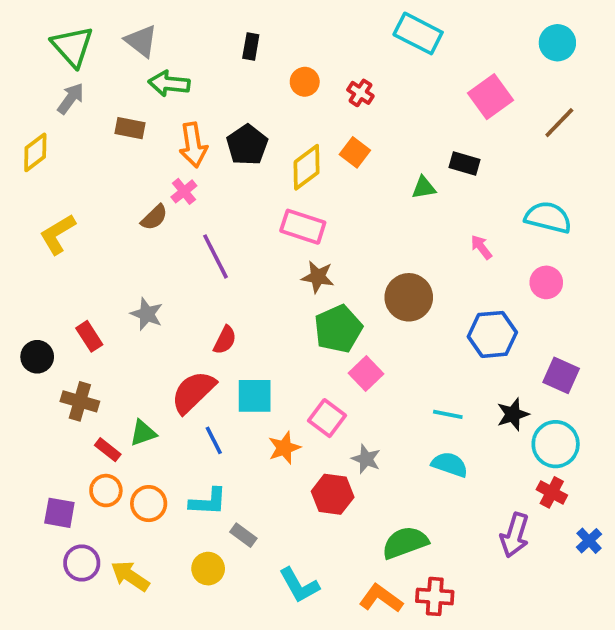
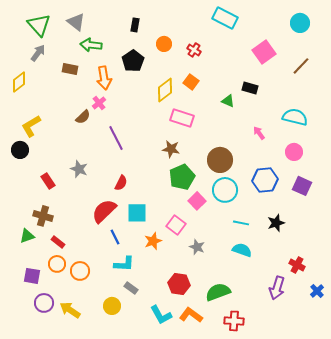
black pentagon: (247, 145) -> (133, 61), moved
green triangle: (424, 188) -> (228, 101), turned 32
pink rectangle: (303, 227) -> (182, 118), moved
black circle: (37, 357) -> (20, 150), moved
purple square: (561, 375) -> (302, 186), moved
green triangle: (143, 433) -> (27, 236), moved
cyan circle: (556, 444) -> (225, 190), moved
red hexagon: (333, 494) -> (179, 284), moved
cyan L-shape: (208, 502) -> (124, 264), moved
orange L-shape: (381, 598) -> (191, 315), moved

